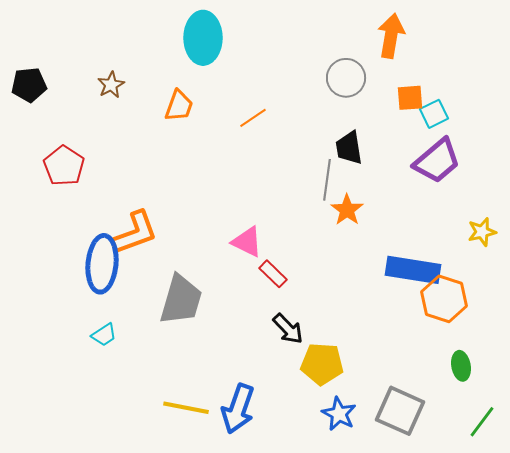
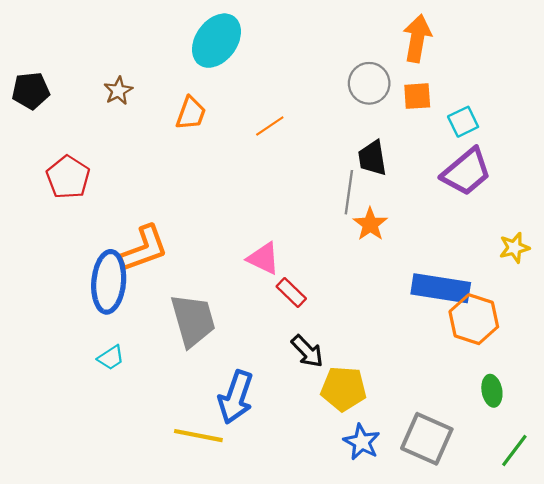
cyan ellipse: (203, 38) -> (216, 41), turned 36
orange square: (410, 98) -> (417, 96), moved
gray trapezoid: (181, 300) -> (193, 320), turned -32
blue arrow: (238, 409) -> (236, 397), moved

